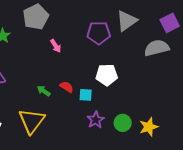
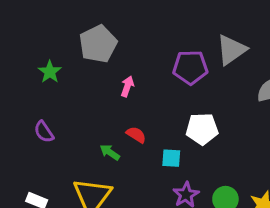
pink arrow: (56, 46) -> (127, 86), turned -128
red semicircle: (67, 87) -> (136, 135), moved

